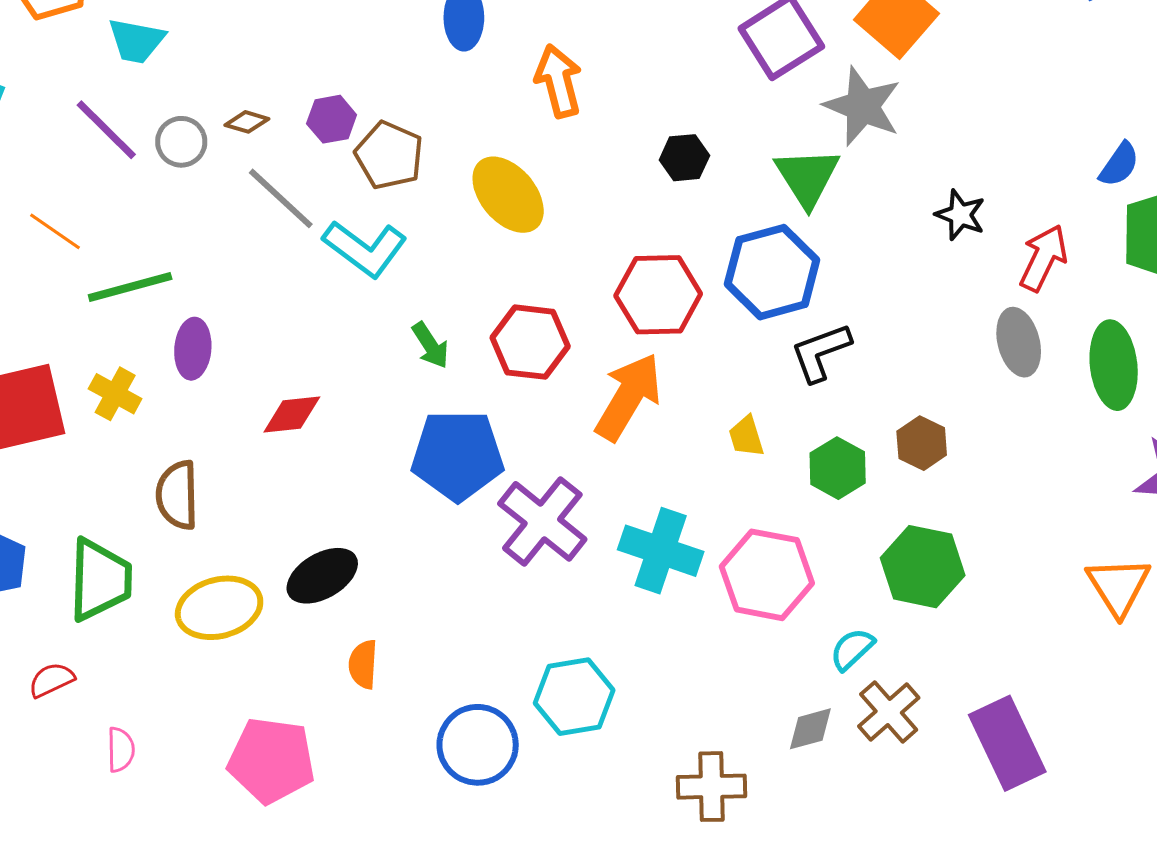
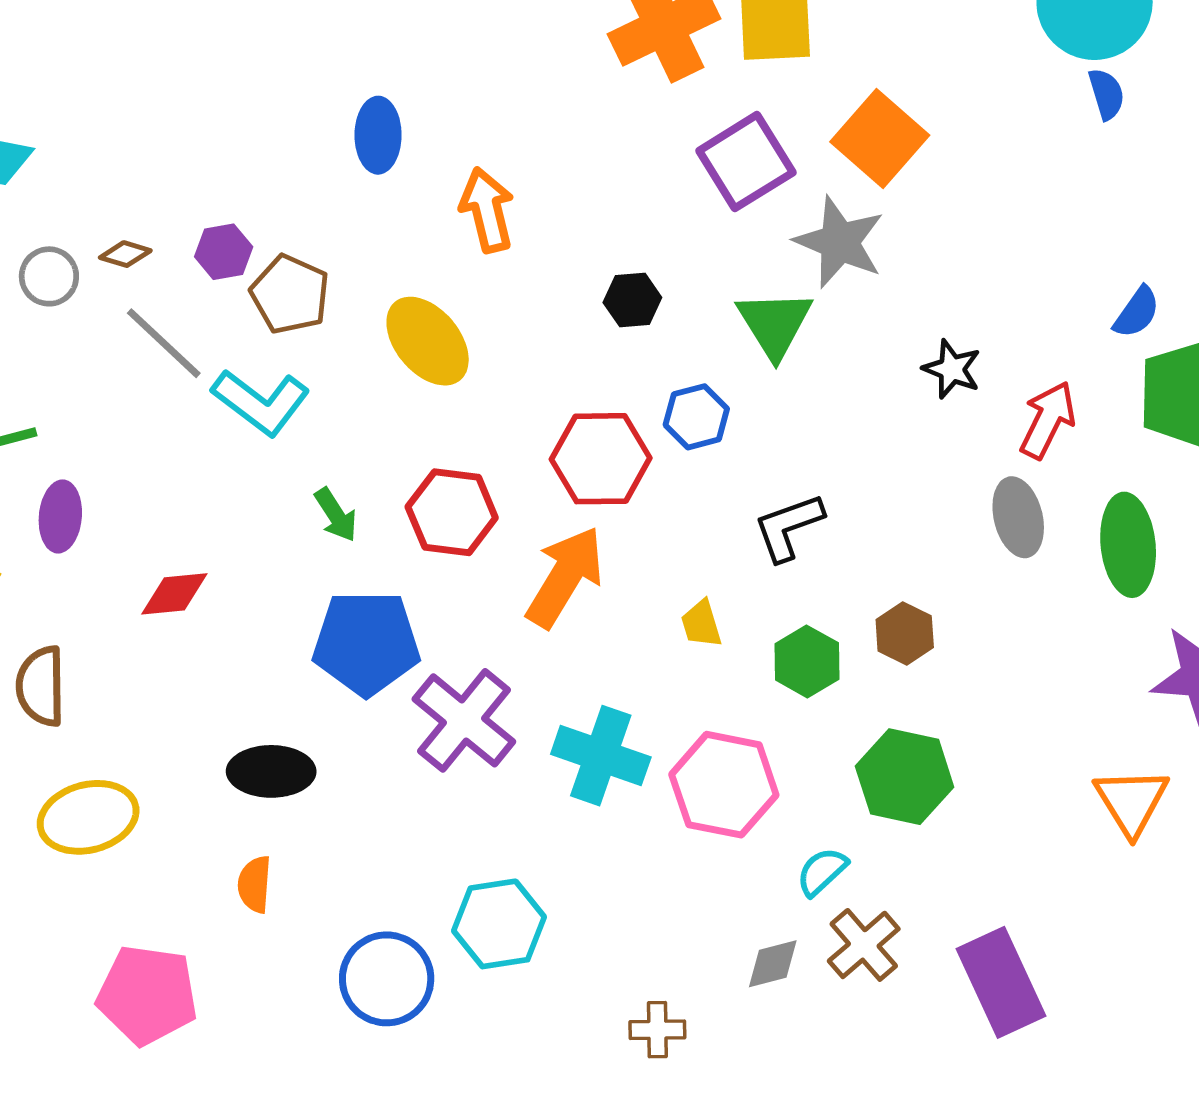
blue hexagon: (772, 272) -> (696, 417), moved, size x0.6
black ellipse: (322, 576) -> (271, 771), moved, turned 30
brown cross: (711, 787) -> (657, 1030), size x0.7

